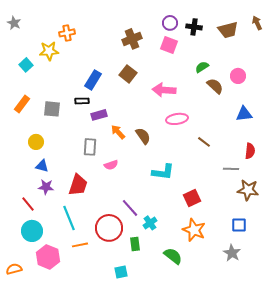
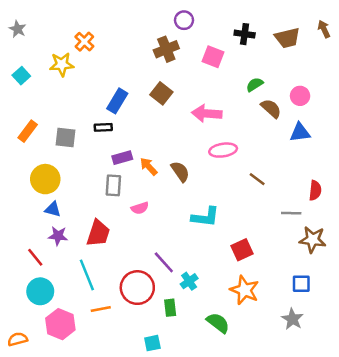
purple circle: (170, 23) -> (184, 20), moved
orange cross: (67, 33) -> (84, 42), turned -35
cyan square: (26, 65) -> (21, 76), moved
blue triangle: (244, 114) -> (300, 132), moved
purple rectangle: (99, 115) -> (122, 158), moved
yellow circle: (36, 142) -> (45, 179), size x1.5

